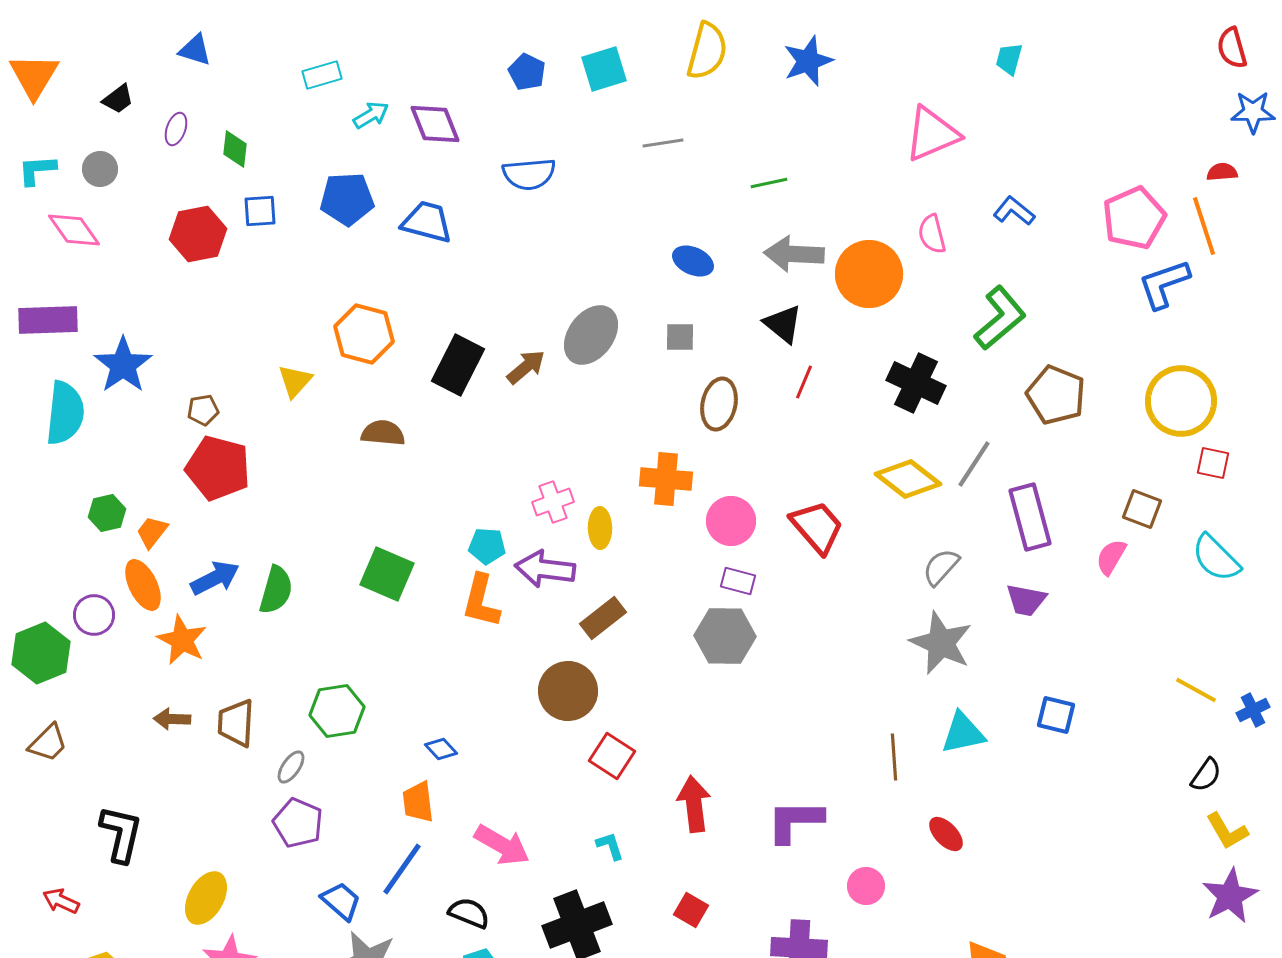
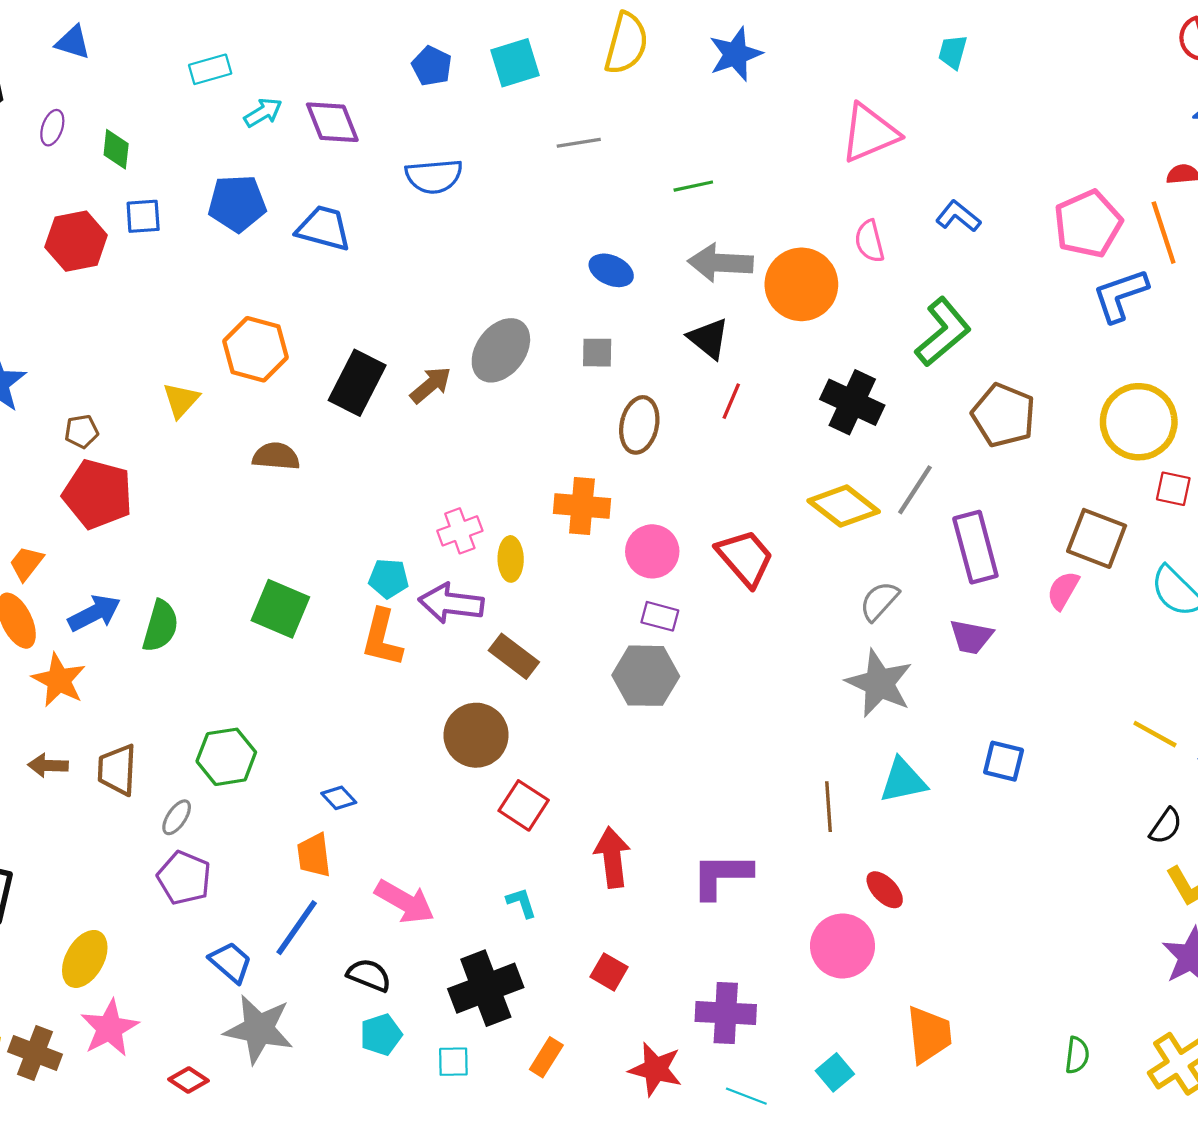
brown square: (1142, 509) -> (1097, 538), size x1.4
brown rectangle: (603, 618) -> (514, 656), turned 75
pink circle: (866, 886) -> (843, 946), moved, size x1.6

